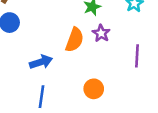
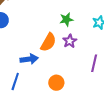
blue arrow: (41, 62) -> (29, 59), moved

